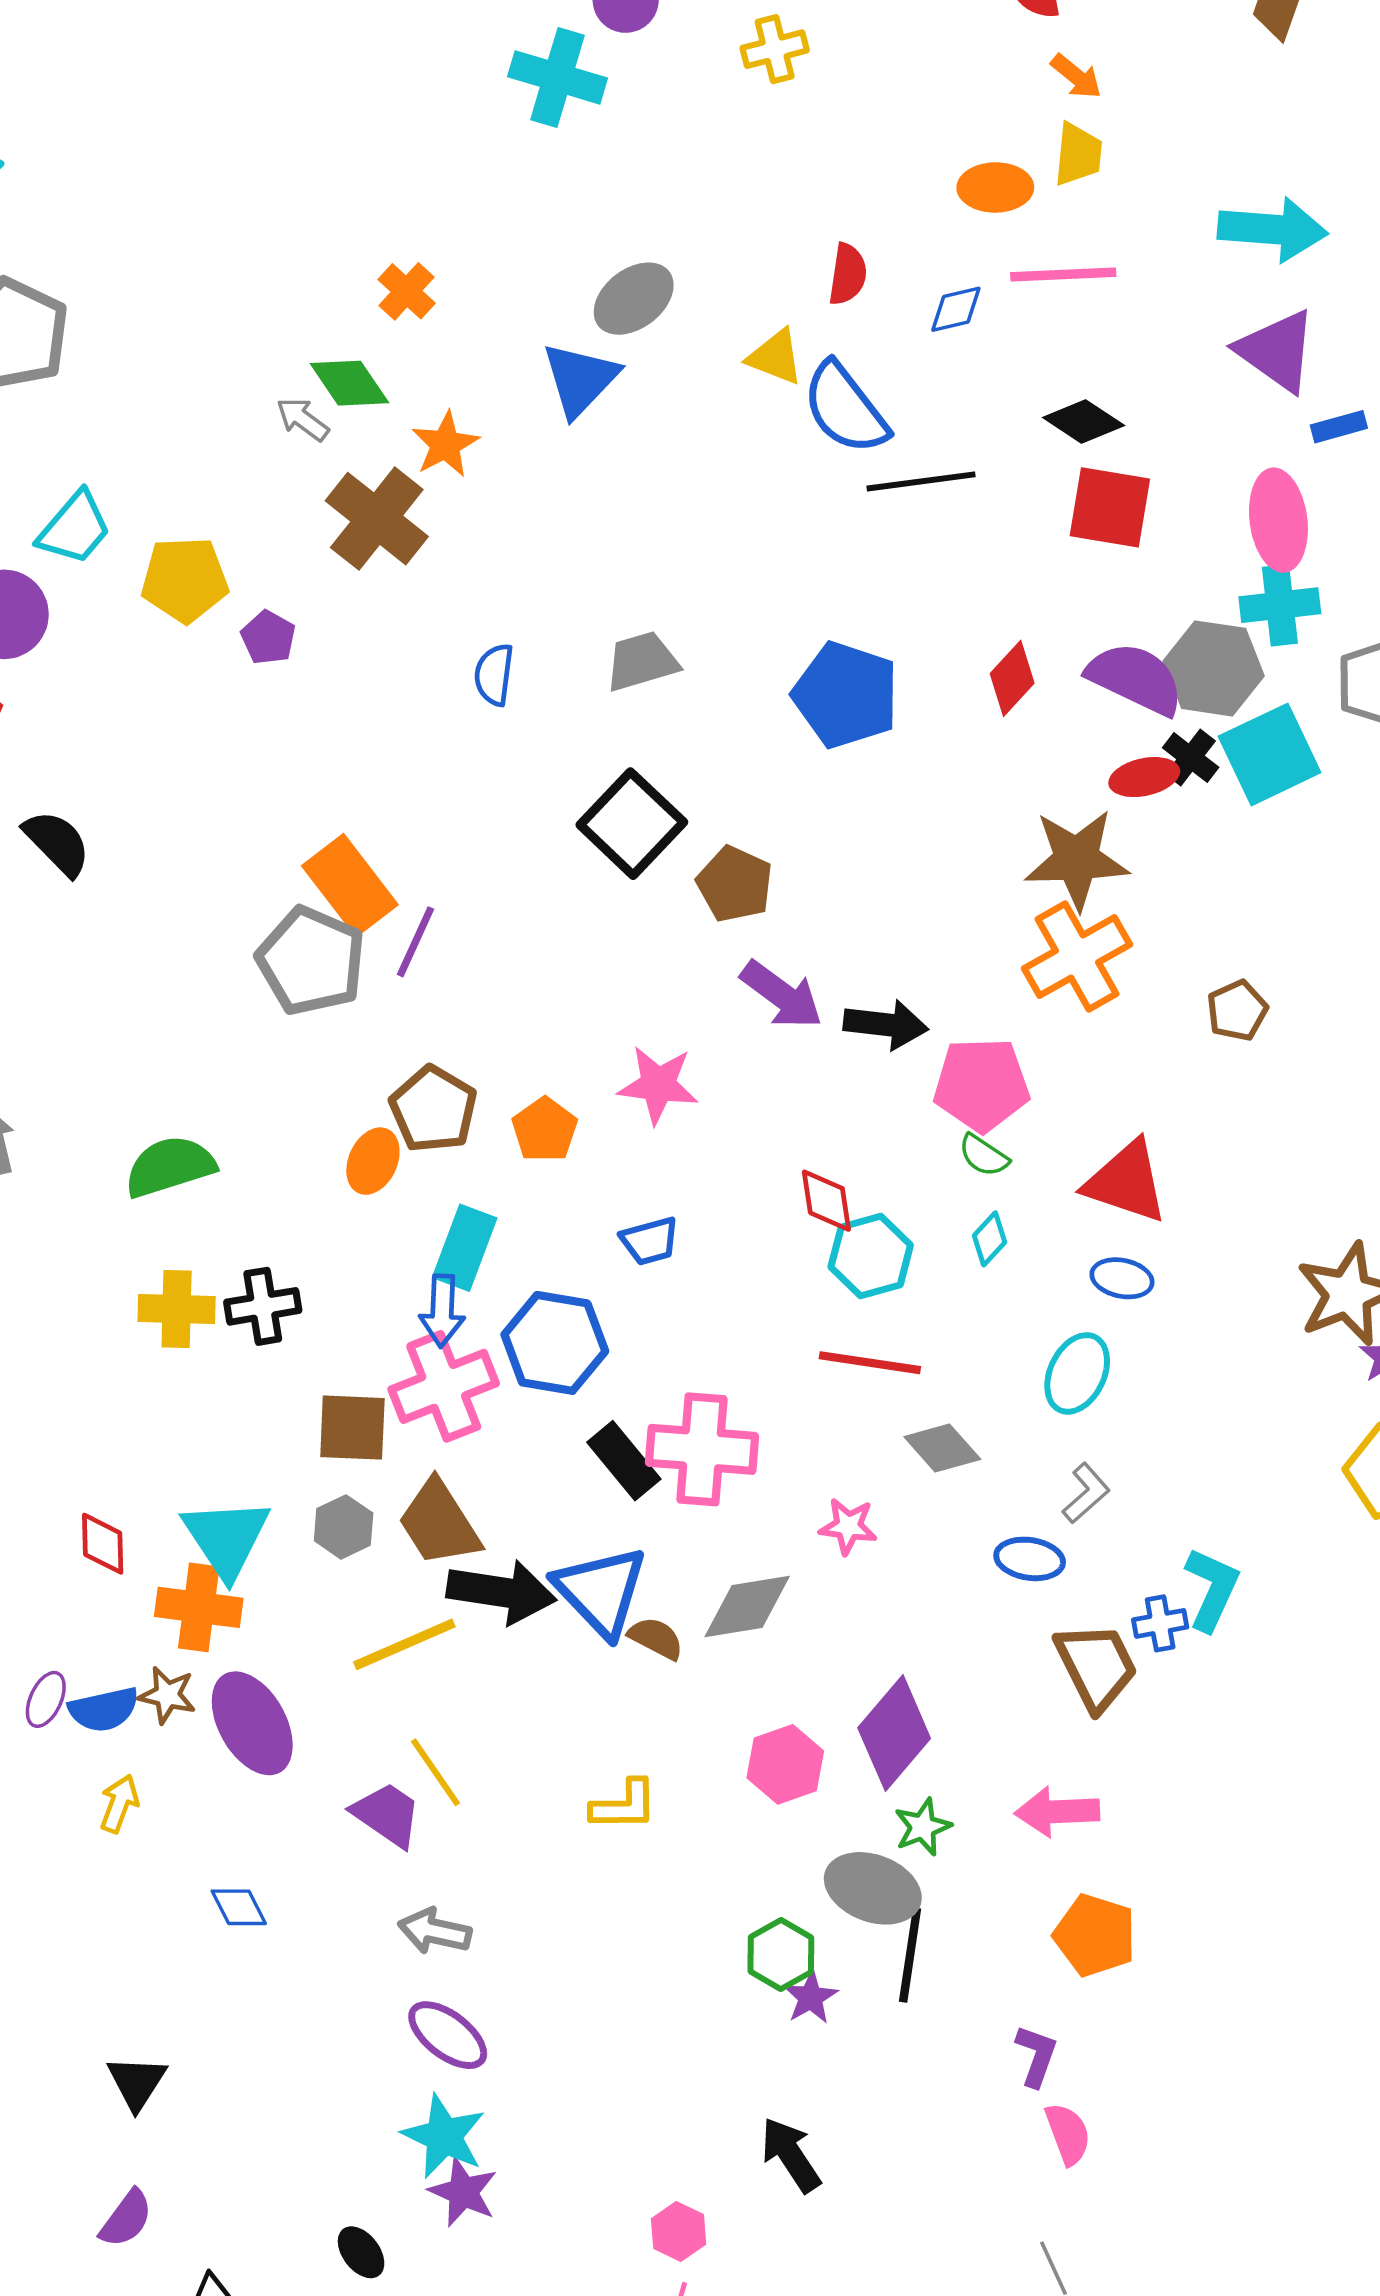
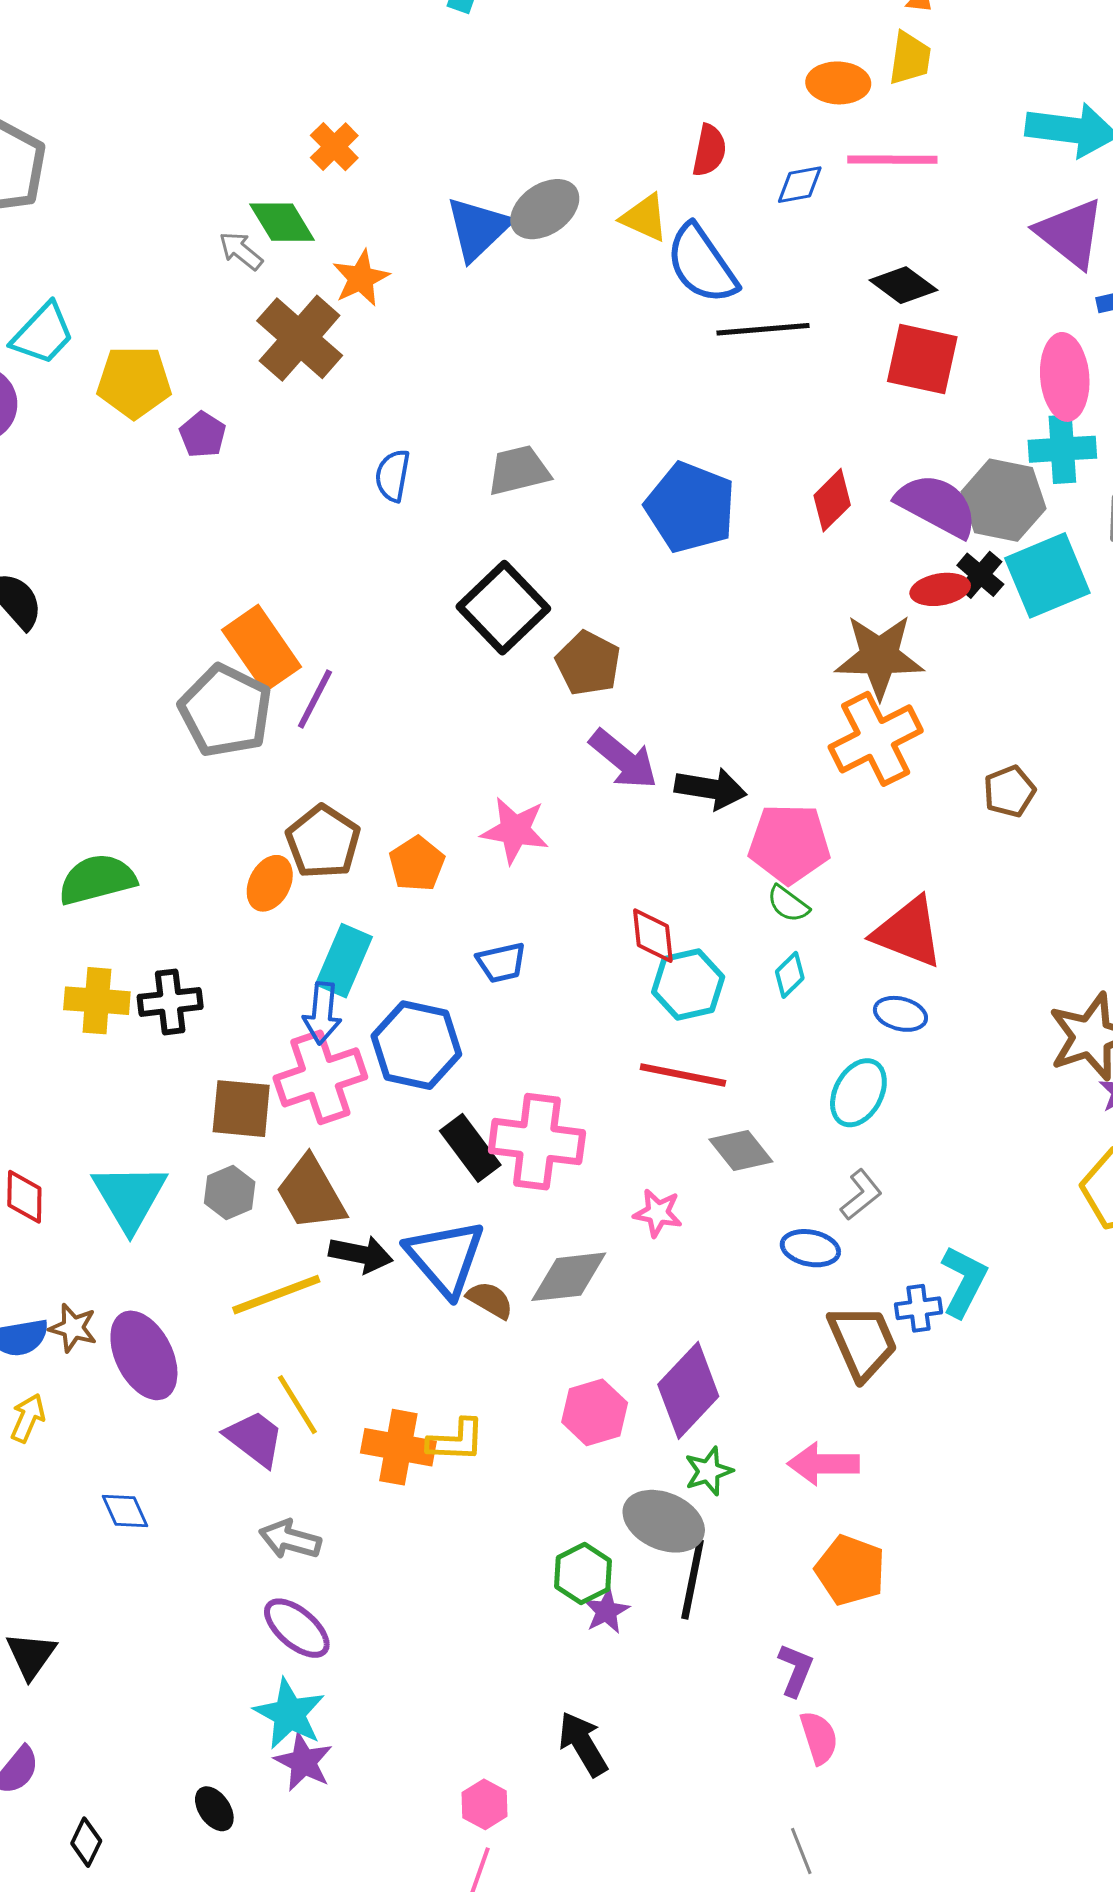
gray ellipse: (634, 299) -> (545, 209), moved
black arrow: (501, 1592) -> (361, 1254), size x0.7
orange cross: (199, 1607) -> (398, 1447), moved

